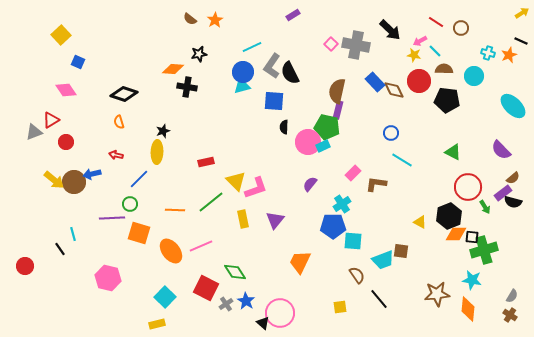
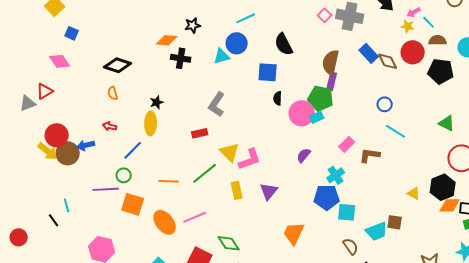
gray L-shape: (272, 66) -> (217, 104), moved
cyan triangle: (242, 86) -> (222, 56), moved
red circle: (66, 142) -> (57, 135), moved, size x1.5

